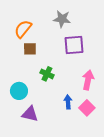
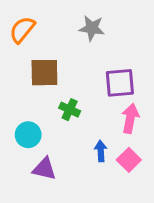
orange semicircle: (23, 29) -> (22, 30), moved
purple square: (74, 45) -> (120, 83), moved
brown square: (30, 49) -> (44, 73), size x1.5

